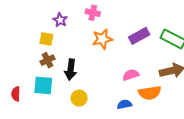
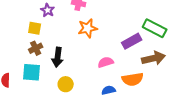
purple rectangle: (139, 36) -> (132, 41), moved
pink semicircle: (131, 75) -> (106, 62), moved

